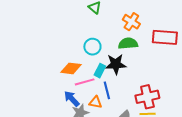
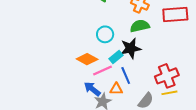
orange diamond: (71, 68) -> (87, 59), turned 30
cyan rectangle: (100, 71) -> (116, 57), turned 32

